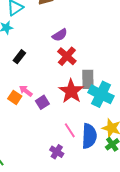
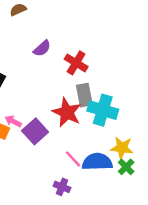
red cross: (67, 56) -> (76, 63), moved
purple square: (42, 102) -> (35, 131), size x1.5
blue semicircle: (89, 136) -> (97, 162), turned -85

